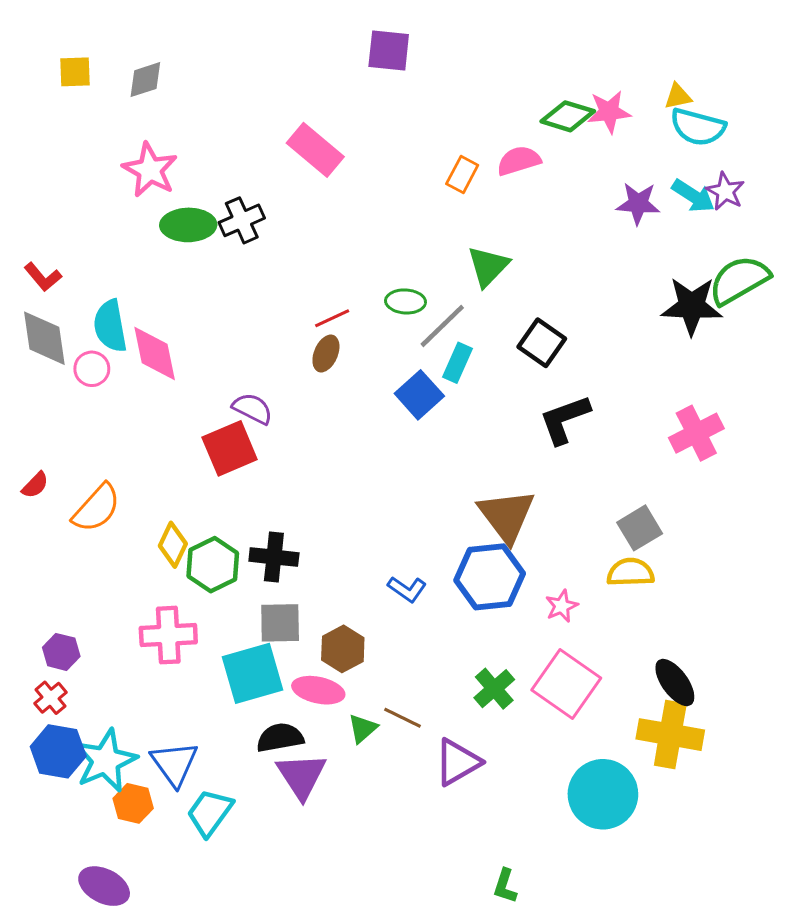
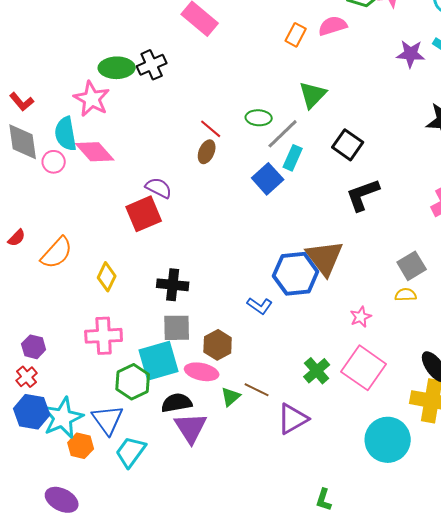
pink star: (150, 170) -> (92, 99), moved
red line: (332, 318) -> (211, 129), turned 65
pink diamond: (155, 353) -> (95, 152), turned -30
green hexagon: (213, 565) -> (133, 382), moved
yellow semicircle: (630, 572) -> (406, 295), size x0.7
blue hexagon: (490, 577) -> (296, 274), moved

